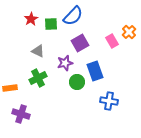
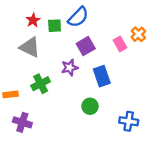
gray triangle: (38, 51) -> (30, 47), moved, size x1.5
green circle: (77, 82) -> (90, 106), moved
blue cross: (109, 101) -> (129, 121), moved

